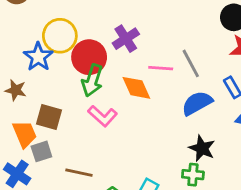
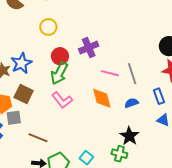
yellow circle: (60, 36) -> (48, 27), moved, size x0.7
blue star: (38, 57) -> (21, 63), moved
red circle: (89, 57) -> (60, 56), size x0.7
orange diamond: (136, 88) -> (102, 98), moved
blue semicircle: (197, 103) -> (132, 103), size x0.6

